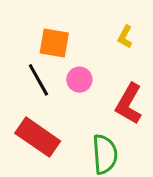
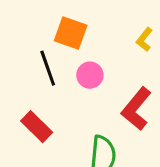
red rectangle: (38, 137) -> (37, 127), size x0.7

